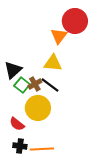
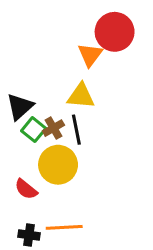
black line: (50, 85) -> (76, 130), turned 42
black cross: (20, 146) -> (29, 235), moved

